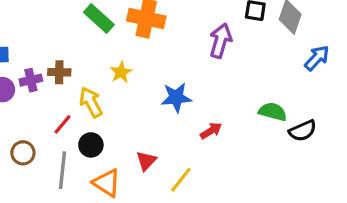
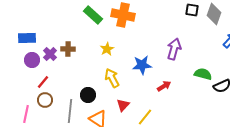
purple arrow: (221, 41) -> (174, 49), moved
purple cross: (31, 80) -> (50, 54), turned -32
yellow arrow: (91, 102) -> (112, 78), moved
red line: (62, 124) -> (43, 82), moved

